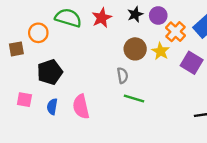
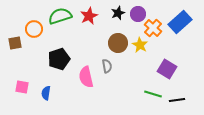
green semicircle: (68, 18) -> (60, 16), turned -35
purple square: (192, 63) -> (167, 69), moved
black pentagon: (50, 72) -> (59, 59), moved
green line: (134, 99) -> (153, 94), moved
pink semicircle: (81, 107) -> (86, 77), moved

